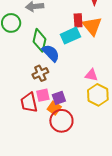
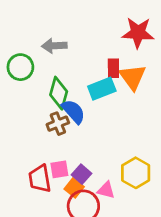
brown cross: (40, 73) -> (58, 124), moved
pink triangle: (91, 75) -> (106, 190), moved
purple square: (59, 98) -> (81, 174), turned -32

